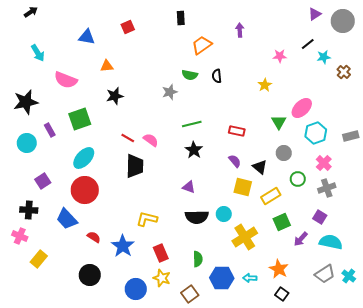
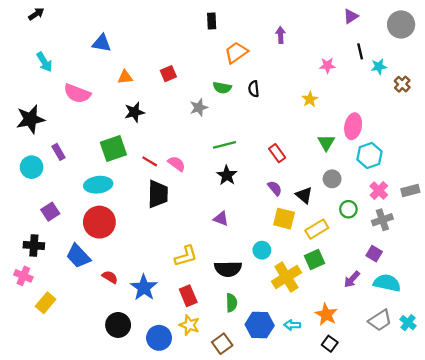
purple triangle: (315, 14) -> (351, 16), moved
red square: (128, 27) -> (168, 74), moved
black line: (308, 44) -> (360, 51), turned -64
pink ellipse: (302, 108) -> (353, 126), turned -35
green square: (80, 119) -> (113, 148), moved
red rectangle: (237, 131) -> (277, 153), turned 42
gray rectangle: (351, 136) -> (410, 191), moved
cyan ellipse: (84, 158) -> (98, 185), turned 40
black semicircle: (197, 217) -> (228, 269), moved
yellow L-shape: (147, 219) -> (186, 256), moved, turned 150
green square: (282, 222) -> (315, 260), moved
black circle: (90, 275) -> (118, 325), moved

